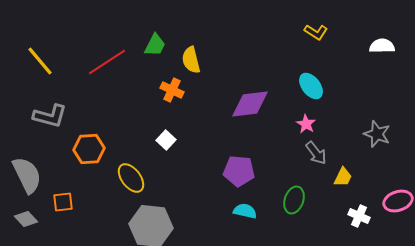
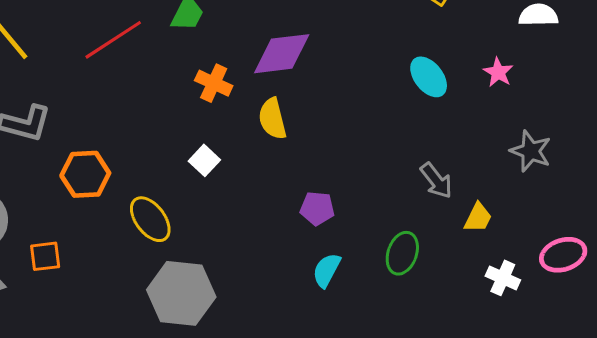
yellow semicircle: (191, 60) -> (272, 119), moved
purple diamond: (250, 104) -> (282, 54), moved
pink star: (306, 124) -> (498, 72), moved
purple pentagon: (239, 171) -> (317, 208), size x0.7
cyan semicircle: (245, 211) -> (327, 270), turned -75

